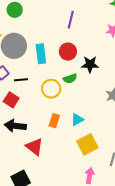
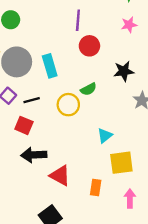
red circle: (68, 52) -> (89, 46), moved
black star: (90, 64) -> (124, 71), moved
orange rectangle: (54, 121) -> (96, 187), moved
yellow square: (87, 144) -> (121, 163), turned 30

